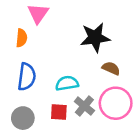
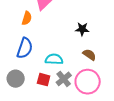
black star: (95, 37) -> (82, 29), size x0.6

